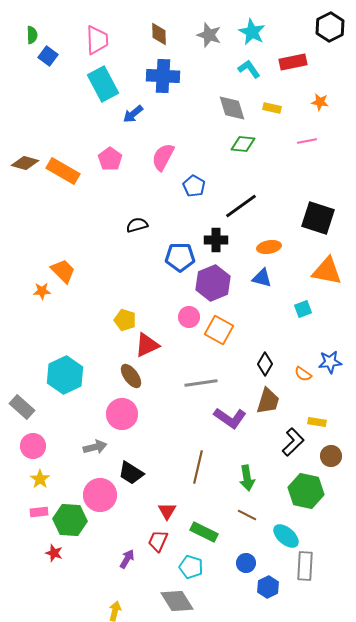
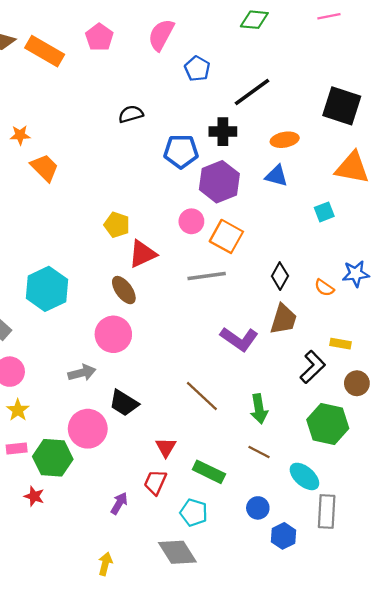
orange star: (42, 291) -> (20, 135), moved
gray line: (201, 383) -> (207, 276), moved
brown line: (198, 467) -> (202, 396), turned -60

